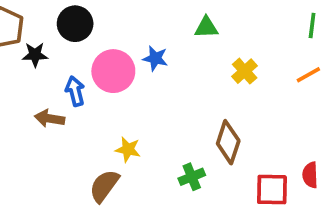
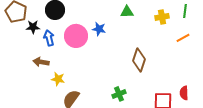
yellow cross: (245, 71) -> (162, 17), moved, turned 32
blue arrow: (75, 91) -> (49, 38), moved
brown diamond: (228, 142) -> (139, 60), moved
yellow star: (128, 149) -> (58, 79), moved

